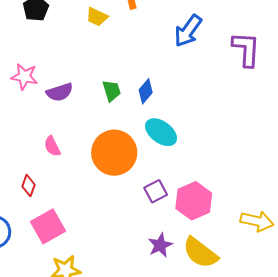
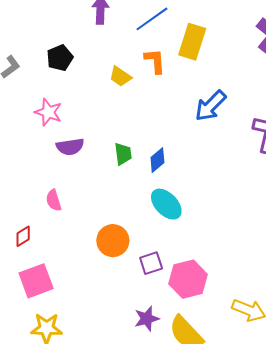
pink star: (24, 77) -> (48, 112), moved
orange circle: (114, 153) -> (113, 241), moved, size x0.7
red diamond: (29, 186) -> (23, 236), turned 30

